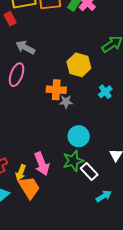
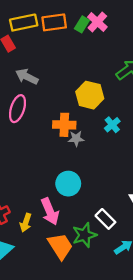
cyan cross: (105, 92) -> (112, 125), moved
cyan circle: (79, 136) -> (68, 184), moved
green star: (73, 161) -> (84, 235), moved
orange trapezoid: (29, 187) -> (60, 246), moved

